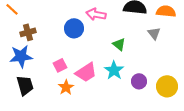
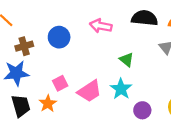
blue circle: (74, 28) -> (59, 37), moved
purple circle: (139, 81) -> (142, 110), moved
orange star: (66, 87) -> (48, 104), moved

